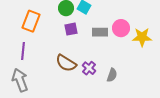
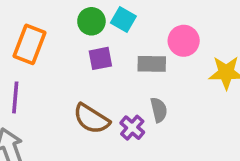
pink circle: (121, 28) -> (184, 41), moved
gray semicircle: (112, 75) -> (159, 110), moved, turned -32

